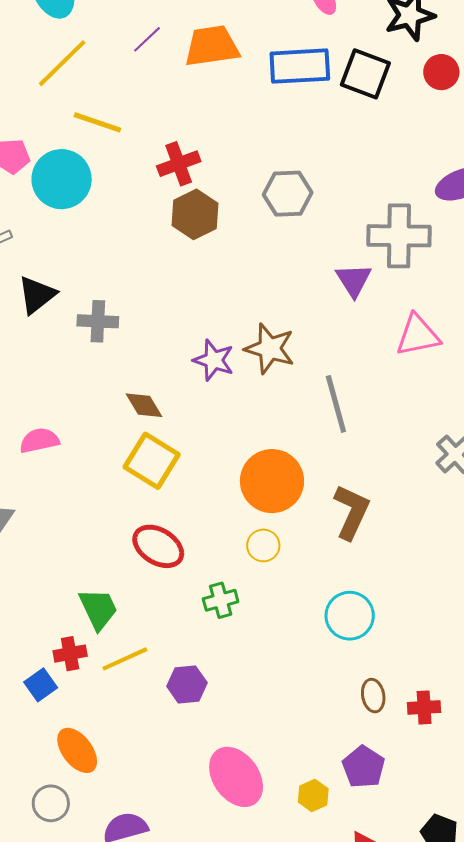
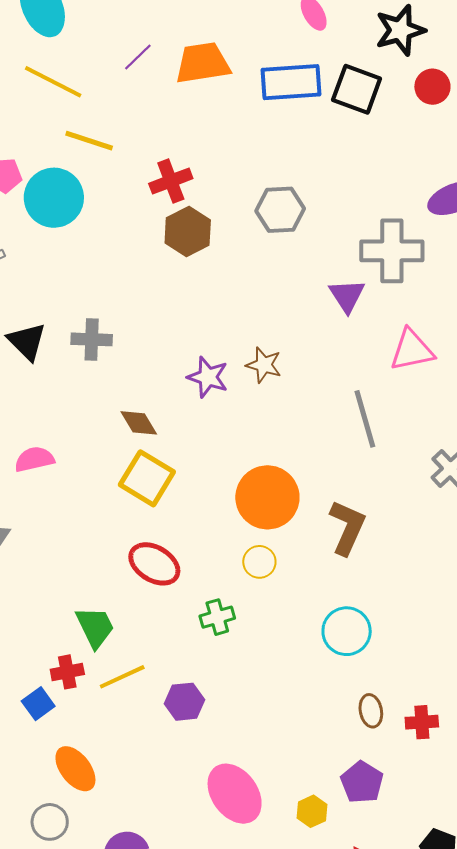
yellow line: (62, 63) -> (53, 82), turned 72
black triangle: (37, 295) -> (27, 341), moved, turned -36
brown star: (270, 349) -> (264, 365), size x0.7
gray line: (336, 404) -> (365, 419), moved

